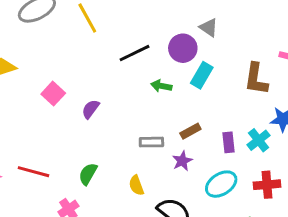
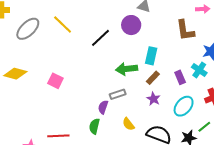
cyan rectangle: (202, 75) -> (151, 56), moved
green arrow: (161, 86) -> (127, 69), moved, size x1.5
purple semicircle: (90, 109) -> (103, 107), moved
gray rectangle: (151, 142) -> (118, 94), moved

